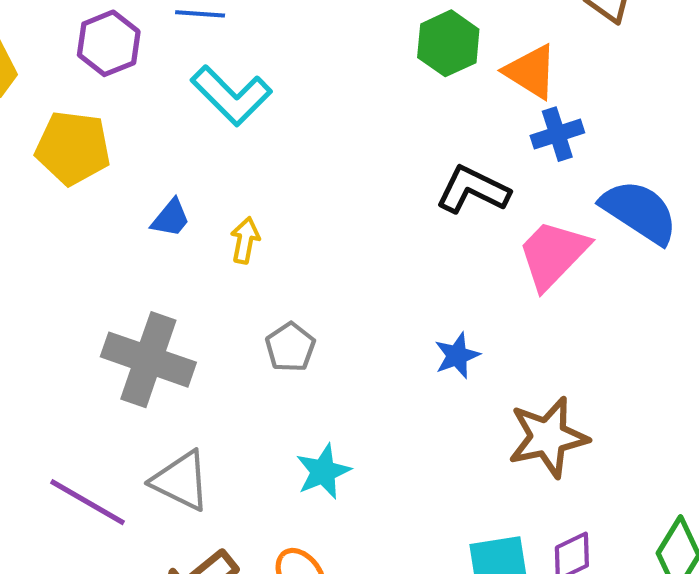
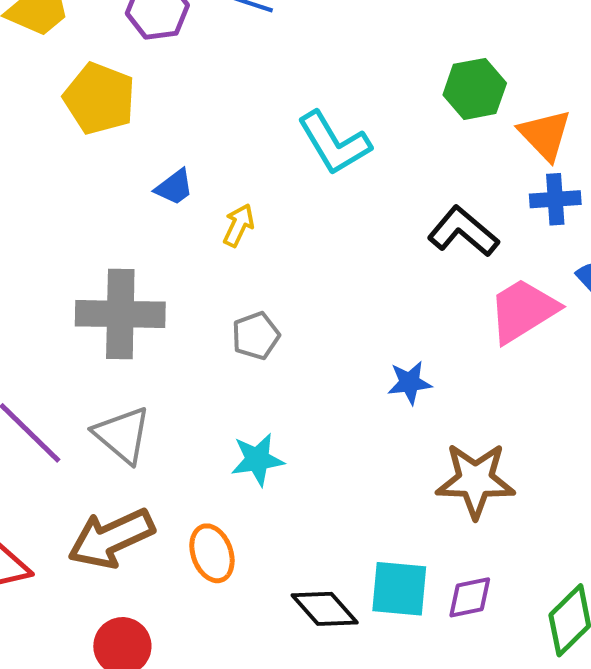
cyan L-shape: (231, 95) -> (334, 143), moved
gray cross: (148, 360) -> (120, 314), turned -32

